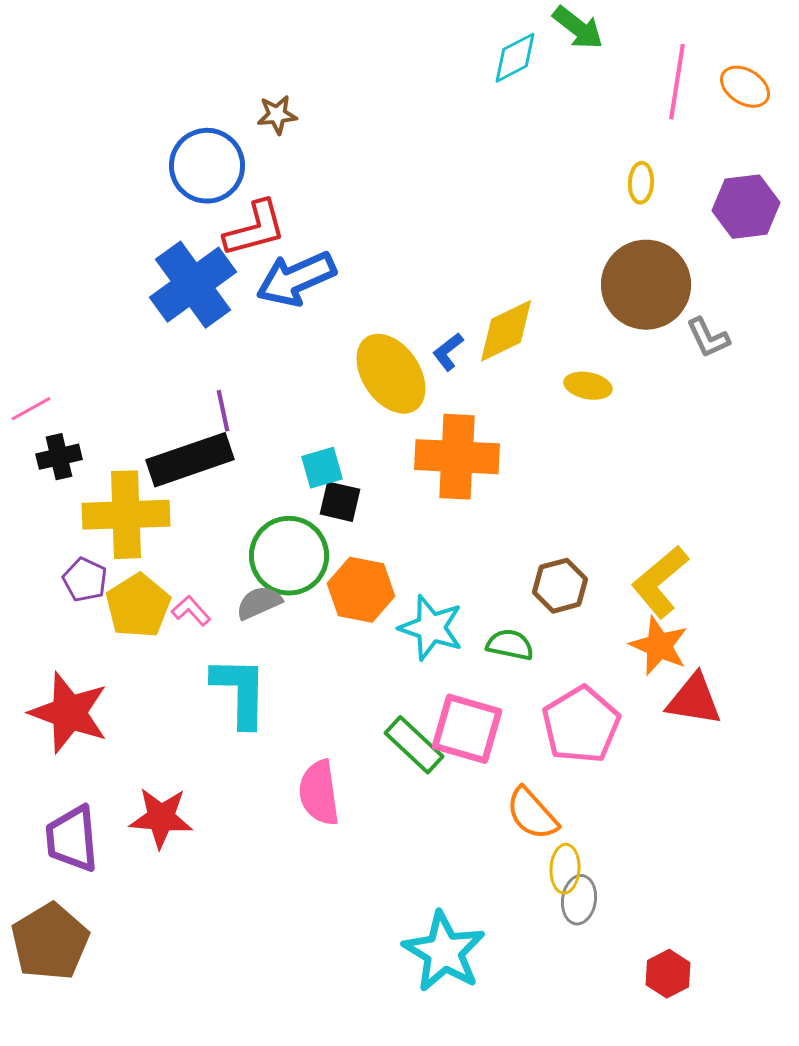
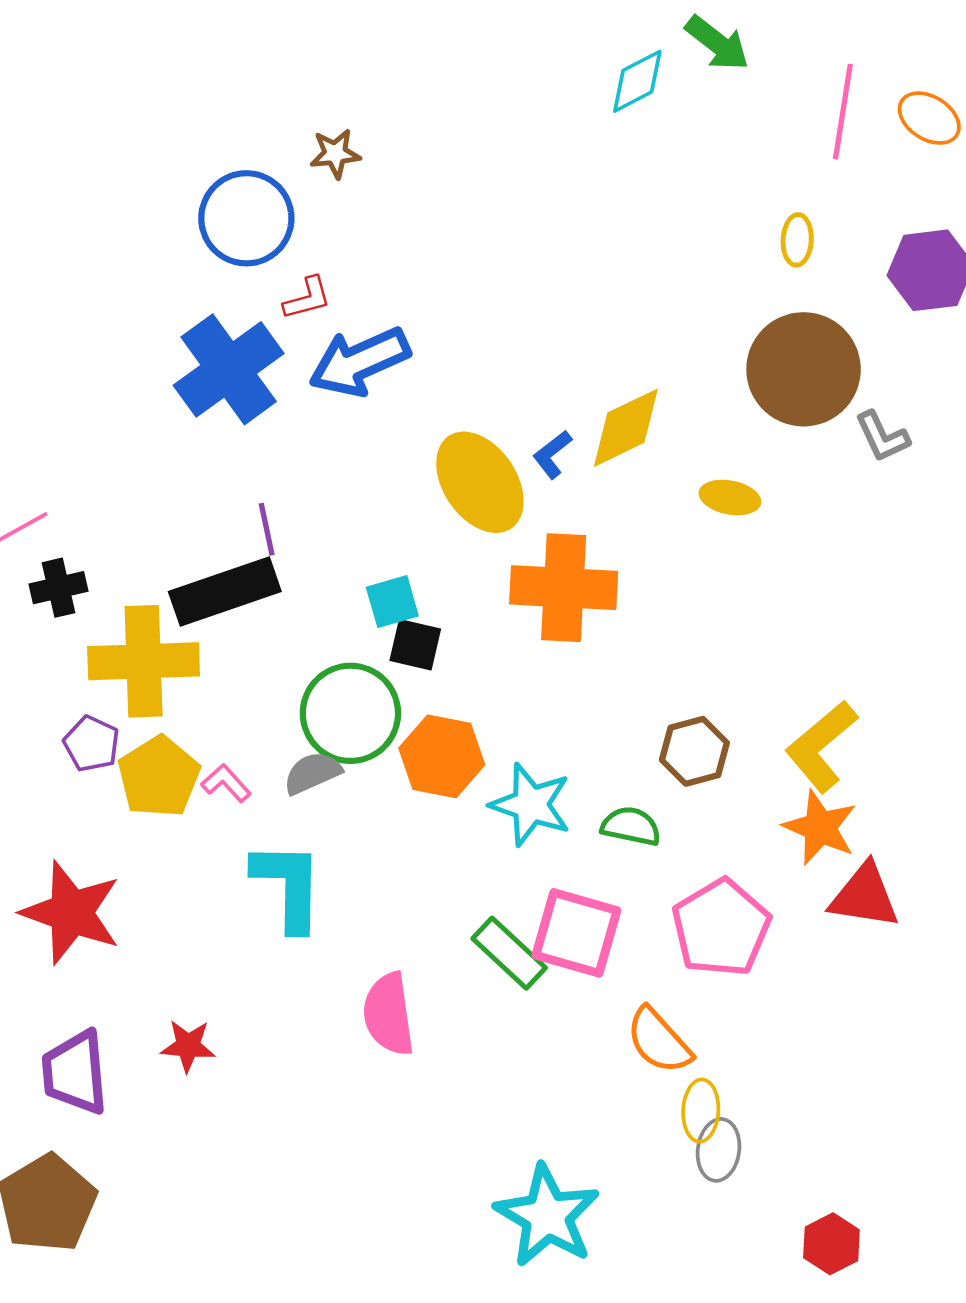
red L-shape: (255, 229) -> (307, 298), size x0.6
red star: (161, 818) -> (188, 1046), size x0.7

